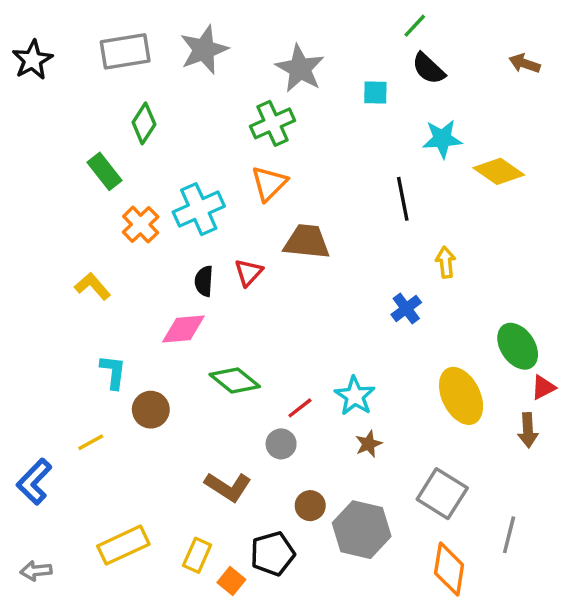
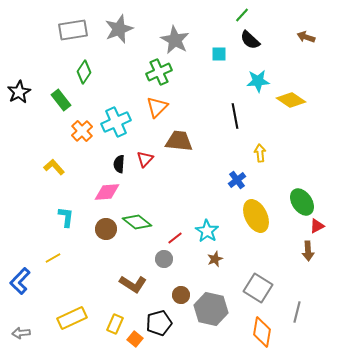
black star: (33, 60) -> (19, 92), moved
yellow ellipse: (461, 396) -> (256, 216), moved
brown circle: (151, 410) -> (106, 229), moved

